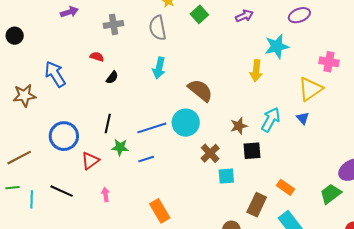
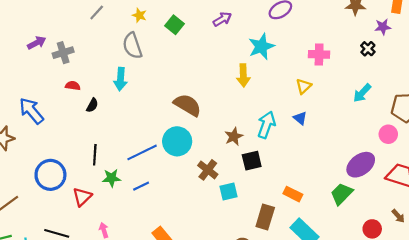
gray cross: (114, 24) -> (63, 53), moved
cyan arrow: (159, 68) -> (120, 79), moved
yellow triangle: (310, 89) -> (304, 86), size x0.6

